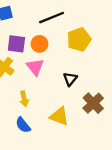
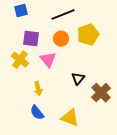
orange circle: (39, 44) -> (61, 39), moved
black triangle: (70, 79) -> (78, 79), moved
yellow triangle: (59, 116) -> (70, 118), moved

